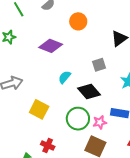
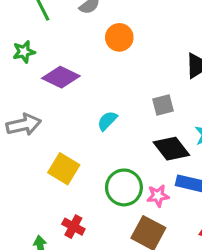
orange circle: (78, 21) -> (119, 37), moved
purple diamond: (51, 46) -> (61, 77), moved
black diamond: (89, 92) -> (171, 149), moved

